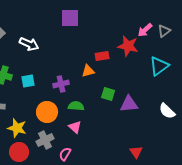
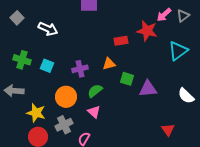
orange triangle: (88, 71) -> (109, 64), moved
cyan square: (28, 81) -> (47, 66), turned 32
green semicircle: (76, 106) -> (95, 91), turned -42
red triangle: (136, 152) -> (168, 130), moved

